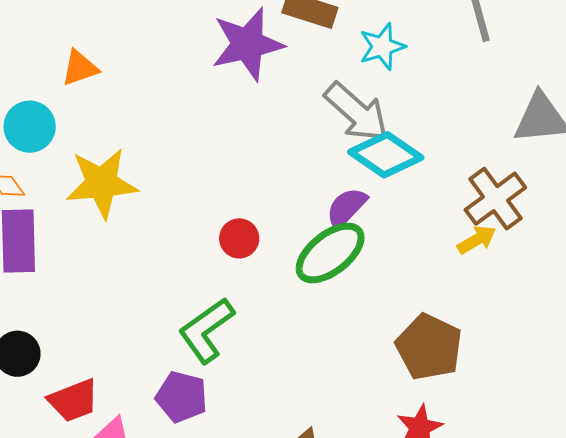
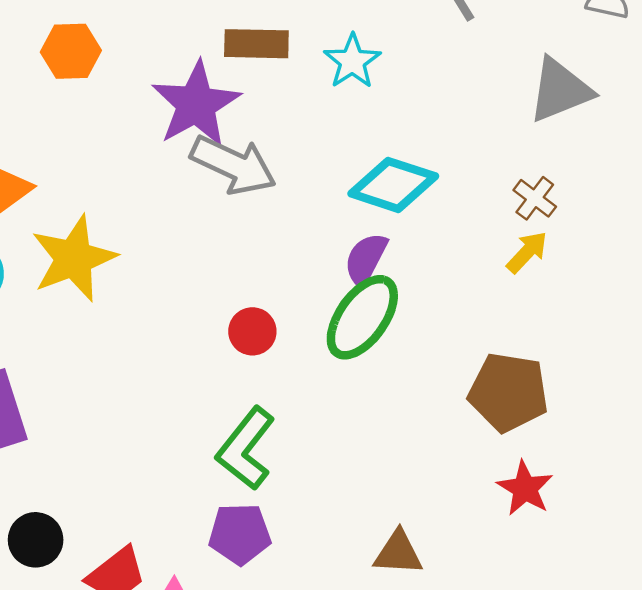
gray arrow: (356, 112) -> (233, 165), moved
yellow star: (102, 183) -> (74, 258), moved
brown cross: (495, 199) -> (535, 198), size x0.6

